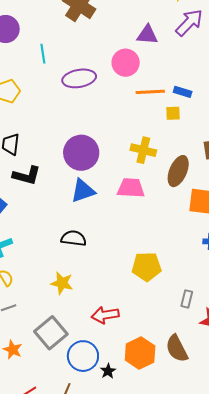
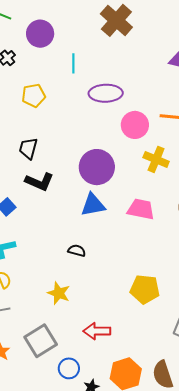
pink circle: (126, 63) -> (135, 125), moved
yellow cross: (143, 150) -> (156, 159), moved
black semicircle: (74, 238) -> (77, 251), size x0.7
blue circle: (83, 356) -> (69, 368), size x0.7

